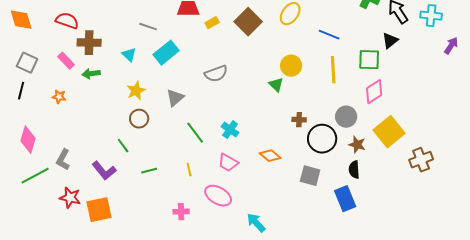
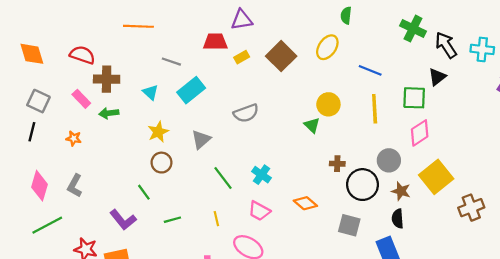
gray L-shape: (63, 160) -> (75, 186), moved

